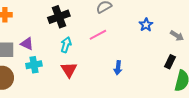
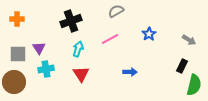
blue star: (146, 25) -> (149, 34), moved
purple triangle: (27, 44) -> (39, 48), turned 32
blue arrow: (118, 68) -> (130, 72), turned -96

